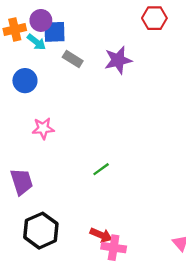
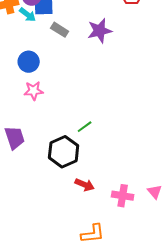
blue circle: (25, 81) -> (29, 62), moved
black hexagon: (41, 231) -> (64, 152), moved
pink cross: (114, 248) -> (123, 196), moved

